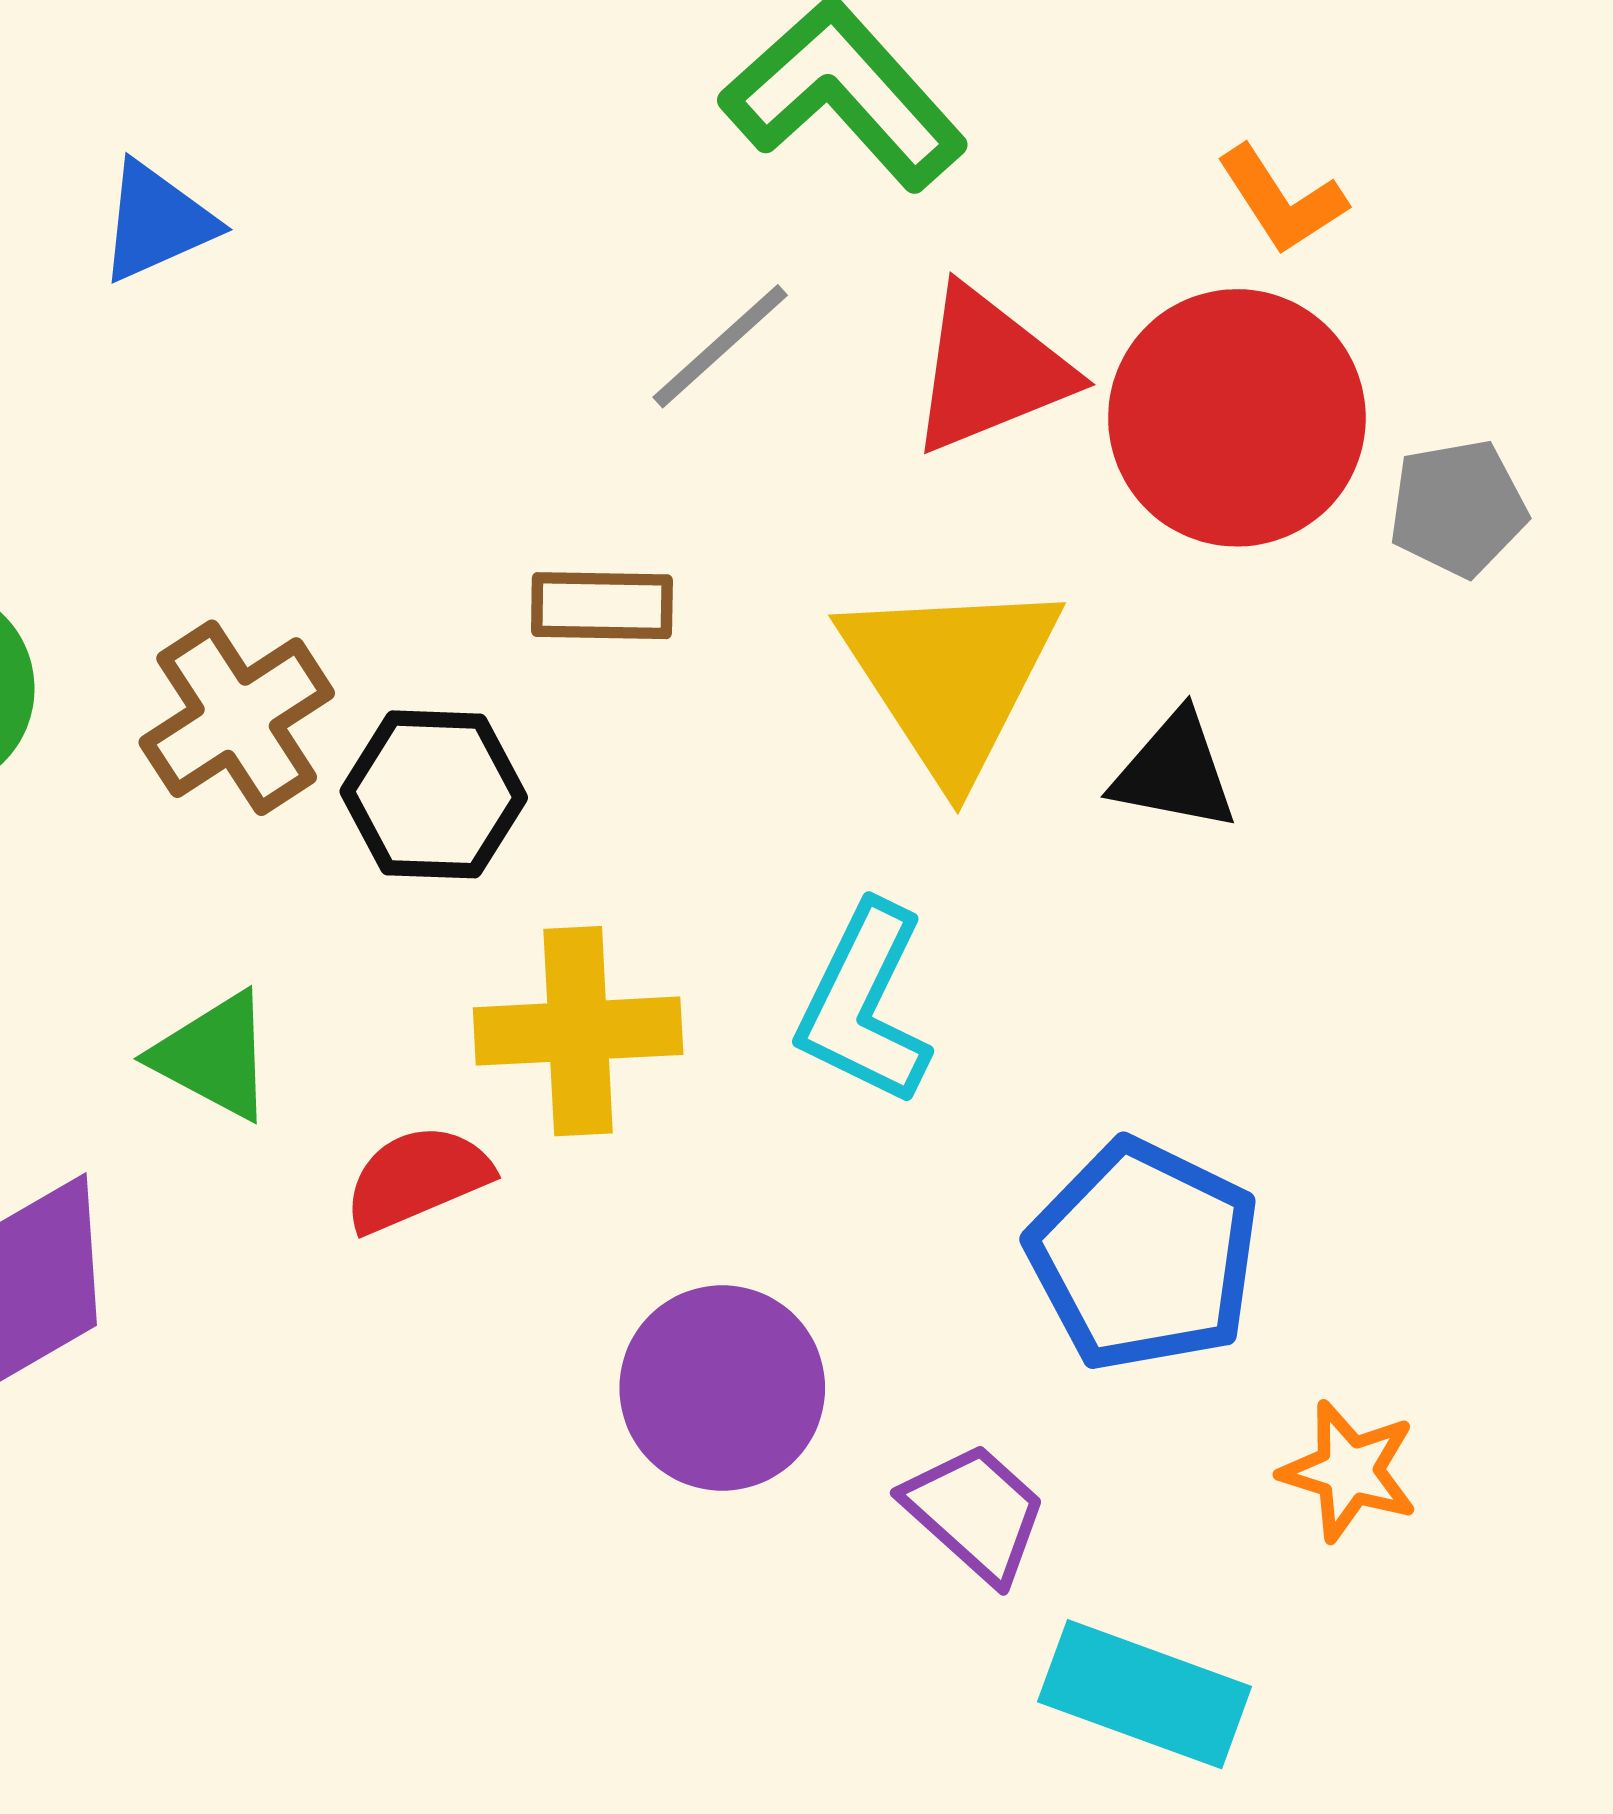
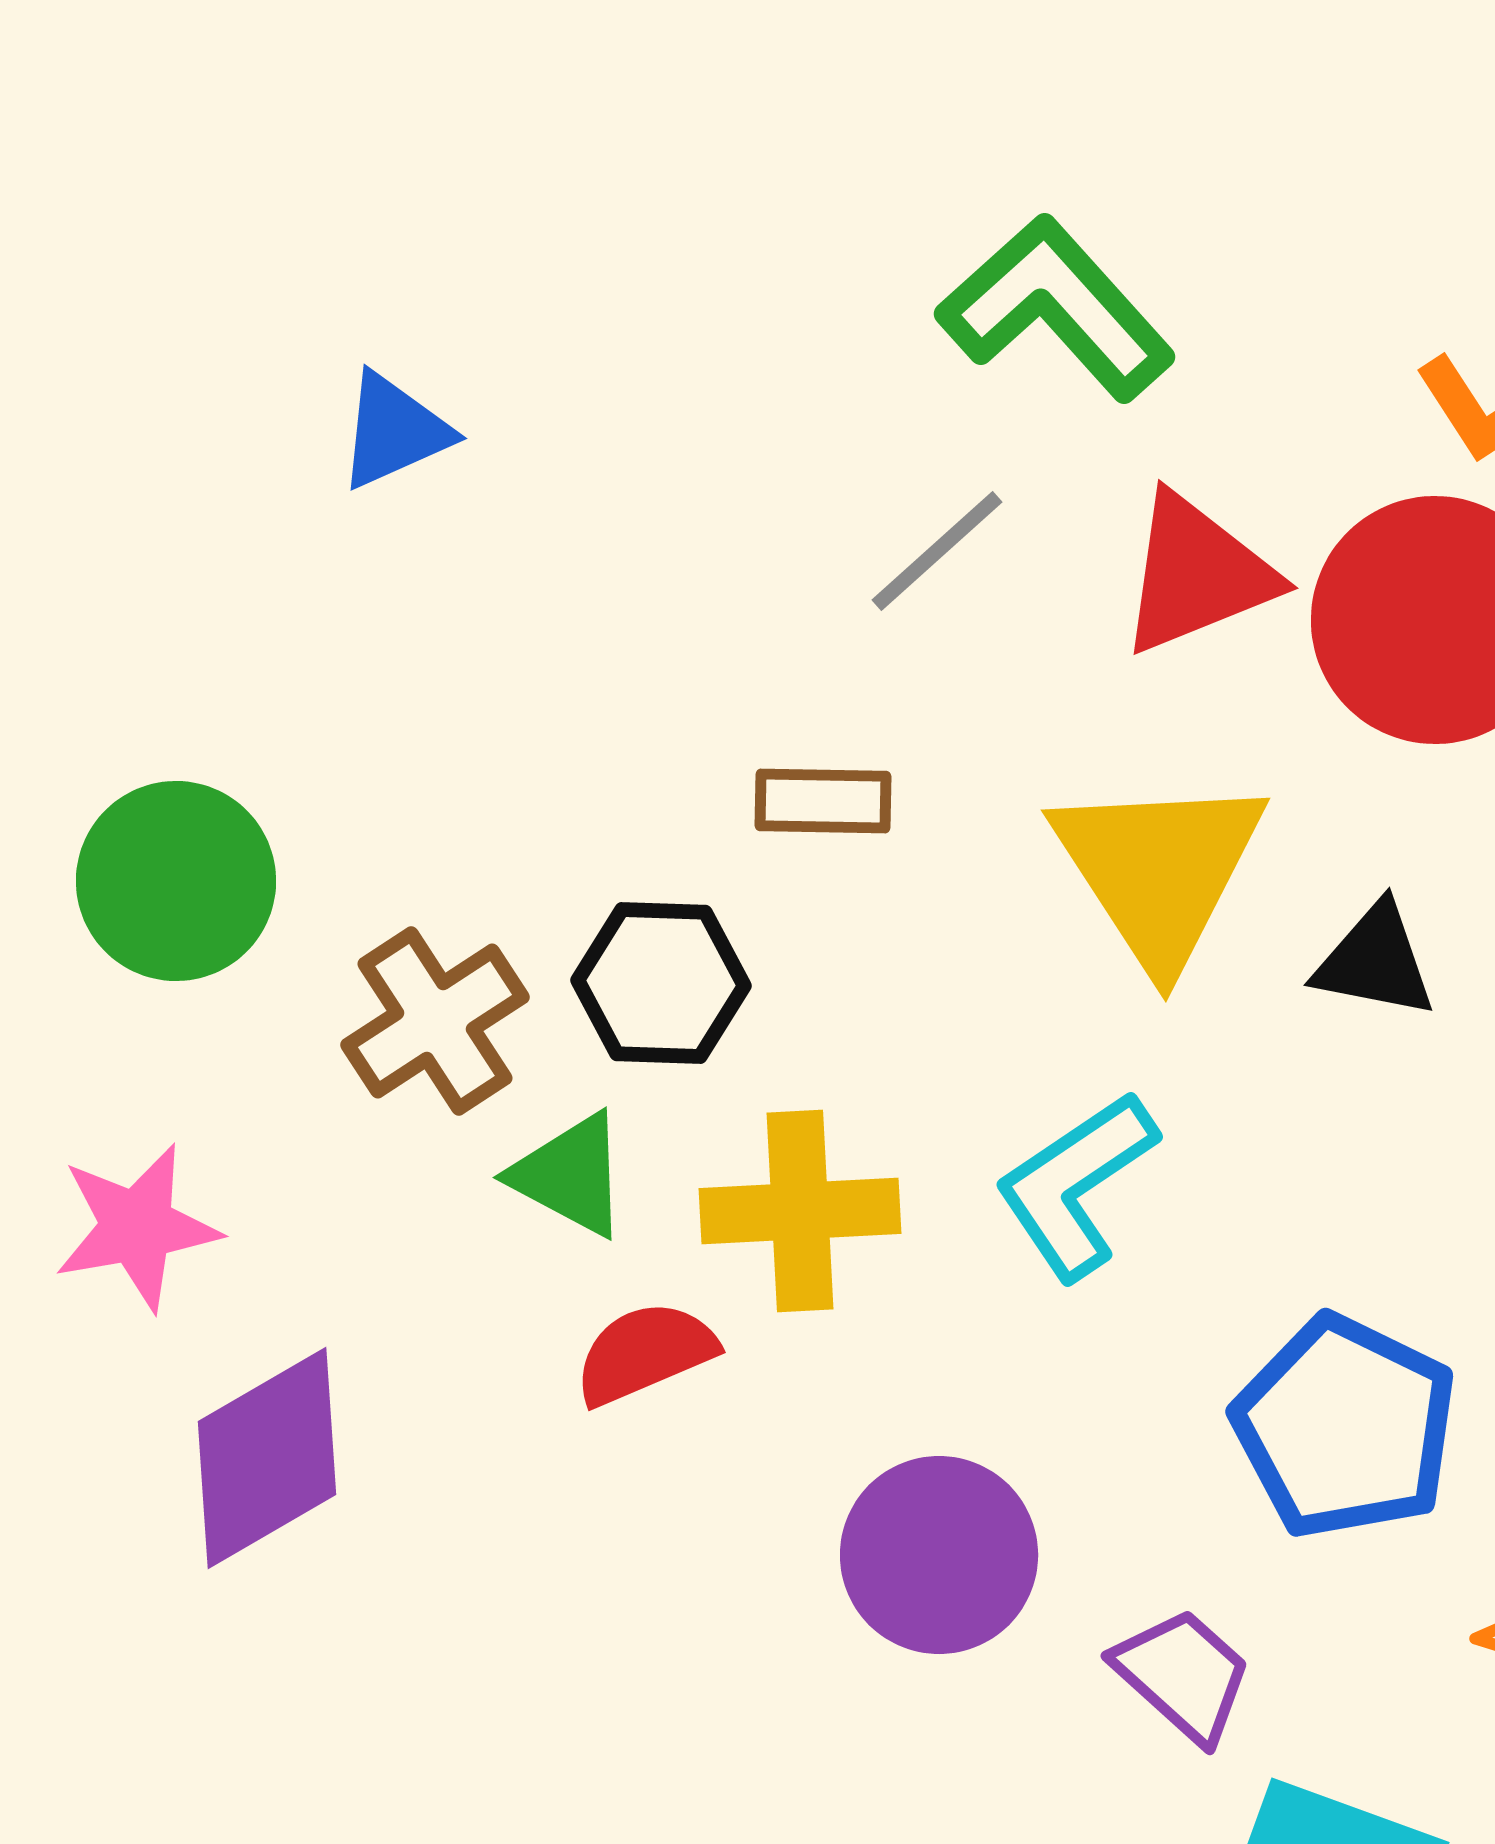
brown cross: (237, 718) -> (435, 1021), moved
cyan L-shape: (864, 1004) -> (1076, 1185), turned 30
green triangle: (214, 1056) -> (570, 1175), moved

